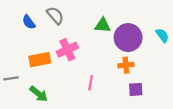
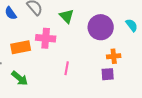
green triangle: (103, 25) -> (67, 16), moved, turned 42
pink cross: (67, 50) -> (46, 38), turned 30
orange cross: (126, 65) -> (114, 56), moved

